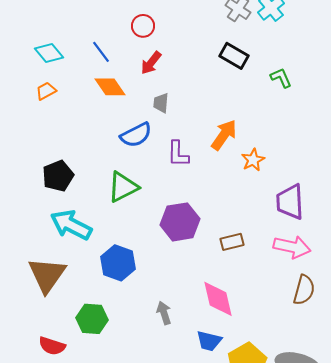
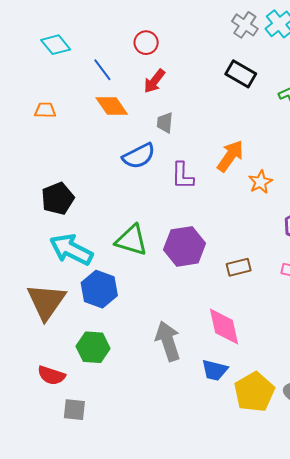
cyan diamond: (49, 53) -> (56, 45), moved
orange trapezoid: (46, 91) -> (45, 110), turned 30
green triangle: (123, 187) -> (132, 240), moved, turned 44
blue hexagon: (118, 263) -> (99, 289), moved
gray arrow: (164, 313) -> (168, 341), size x1.6

